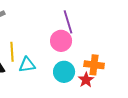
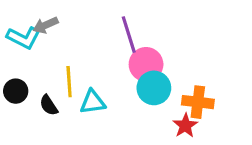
purple line: (68, 22) -> (129, 35), moved
cyan circle: (64, 72) -> (154, 88), moved

